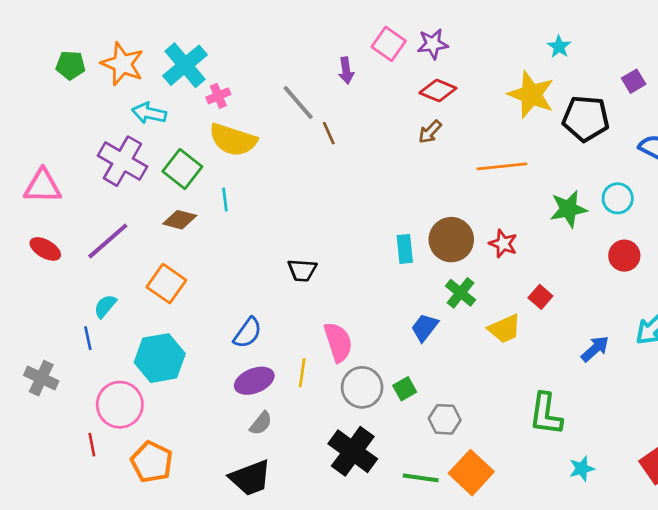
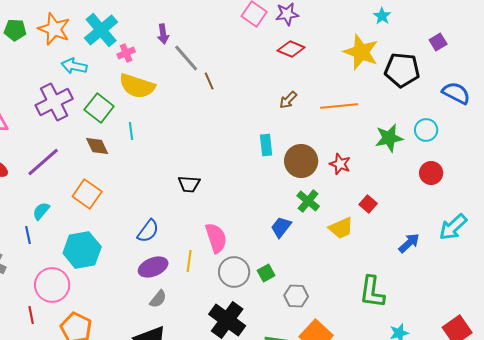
purple arrow: (346, 71) -> (163, 34), moved
brown arrow: (430, 132) -> (288, 100), moved
purple cross: (122, 161) -> (54, 102), turned 33
brown diamond: (180, 220) -> (97, 146), turned 50
cyan rectangle: (405, 249) -> (266, 145), moved

